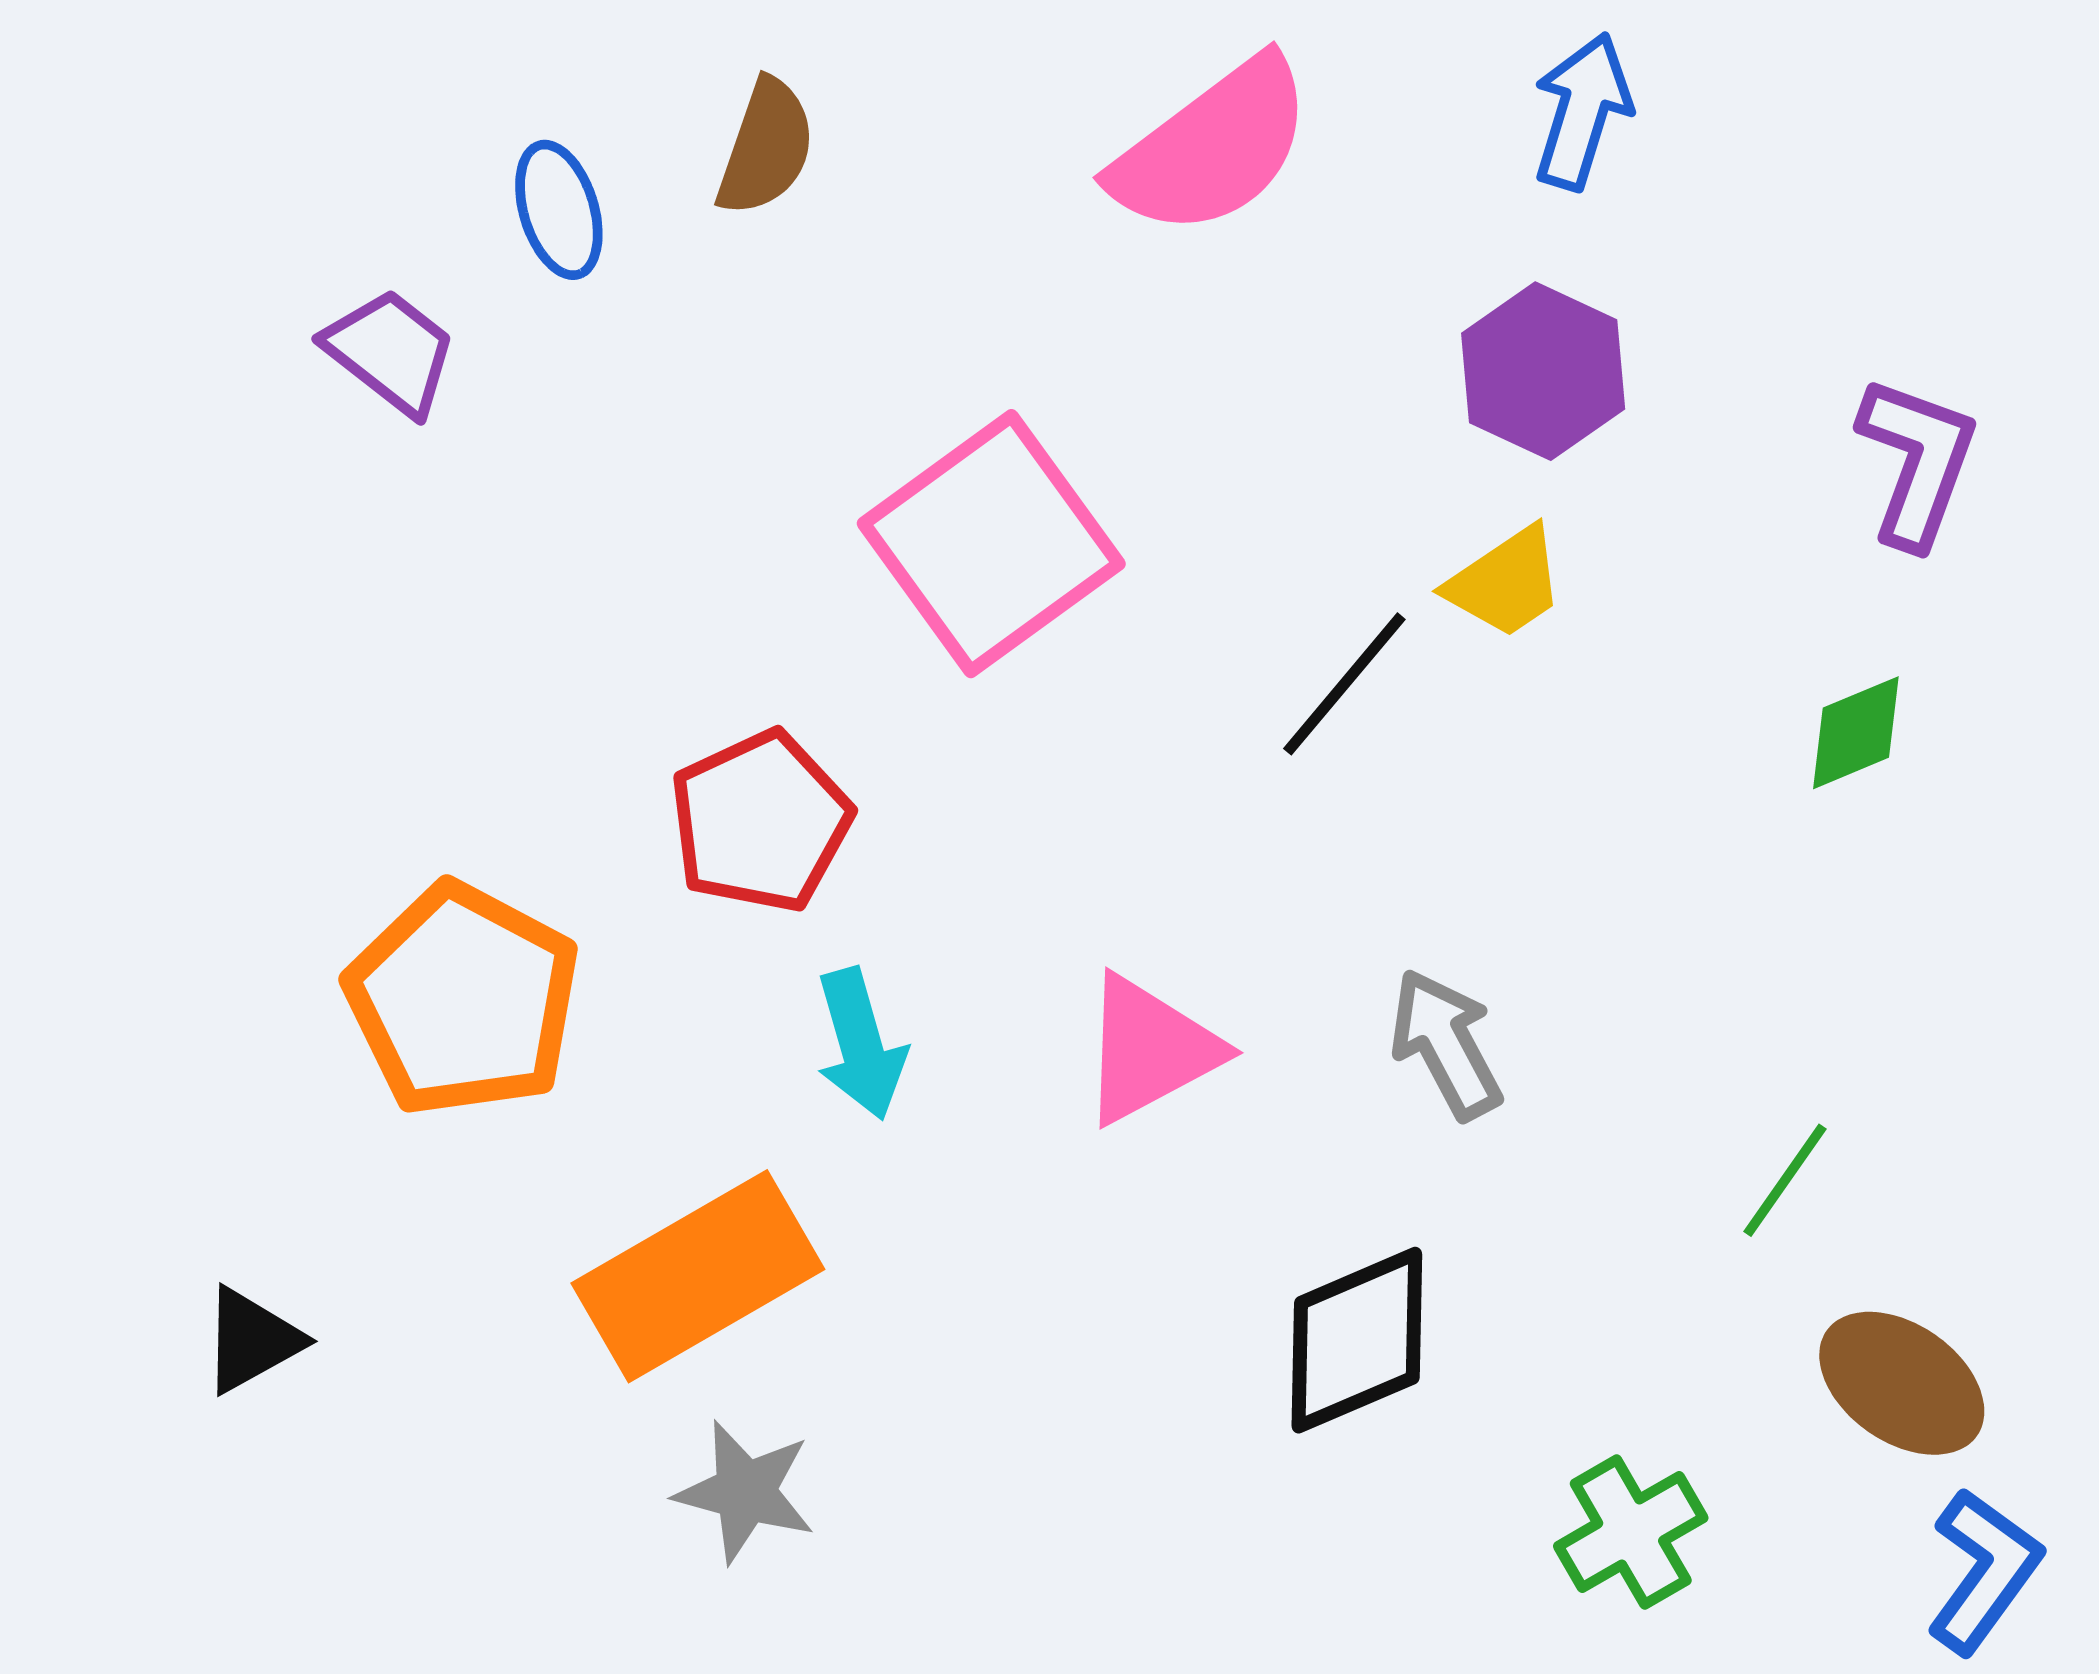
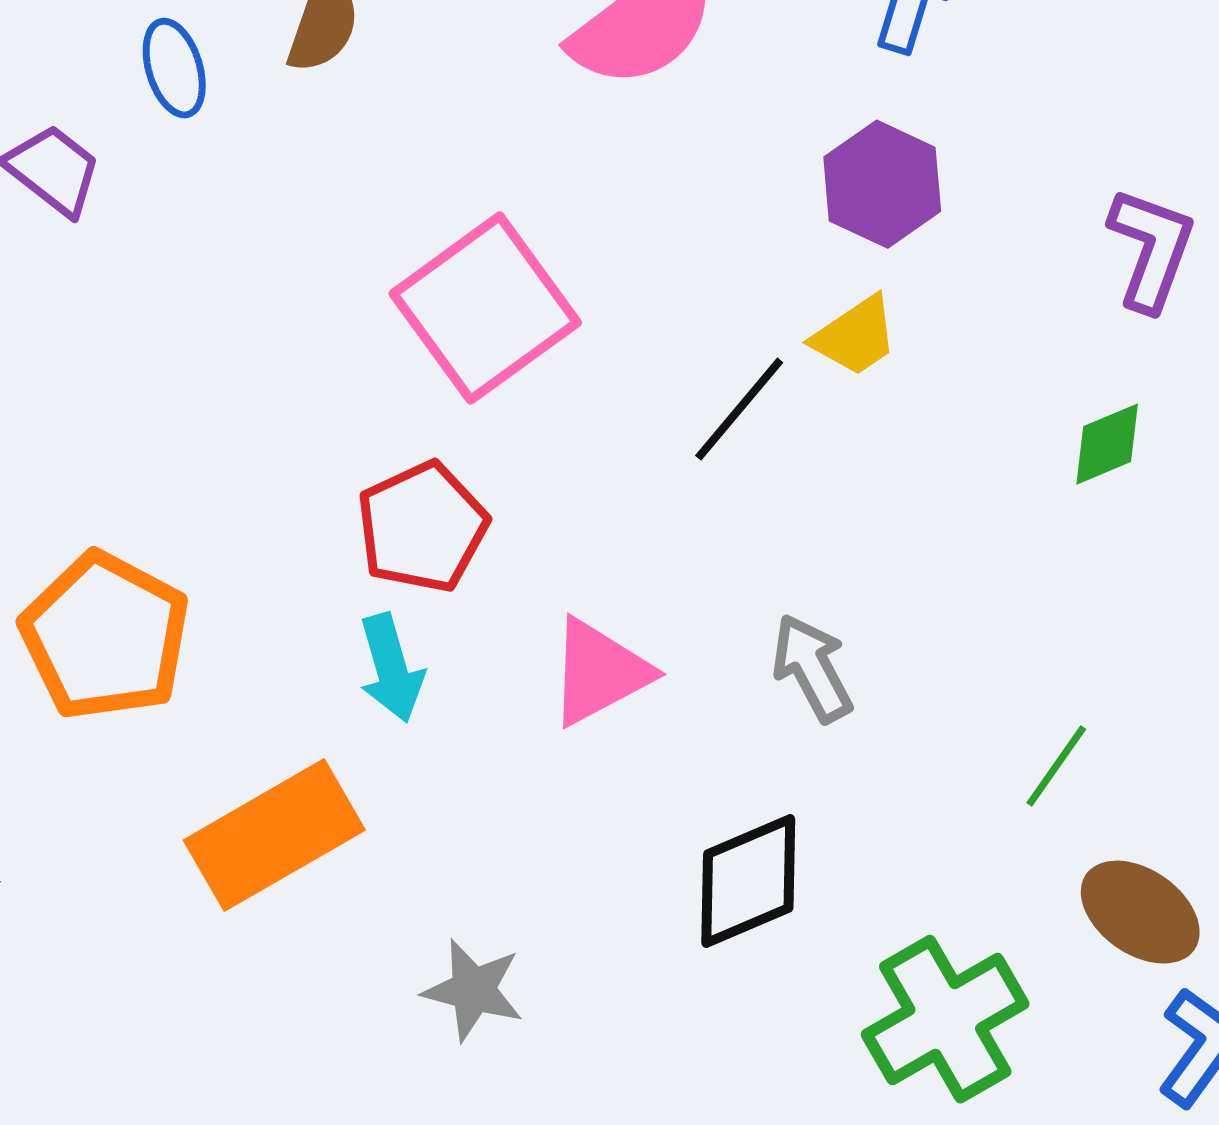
red pentagon: (760, 822) -> (422, 527), moved
gray star: (745, 1492) -> (473, 990), moved
green cross: (1631, 1532) -> (945, 1019), size x1.5

